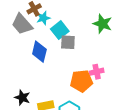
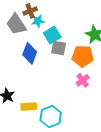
pink cross: (97, 72) -> (83, 80), turned -32
orange pentagon: (81, 81) -> (83, 56), moved

